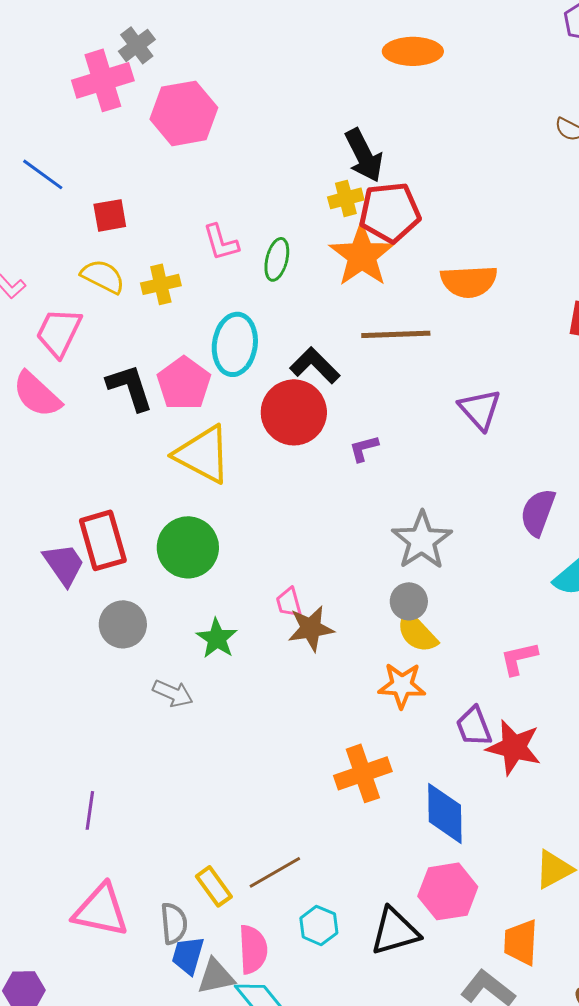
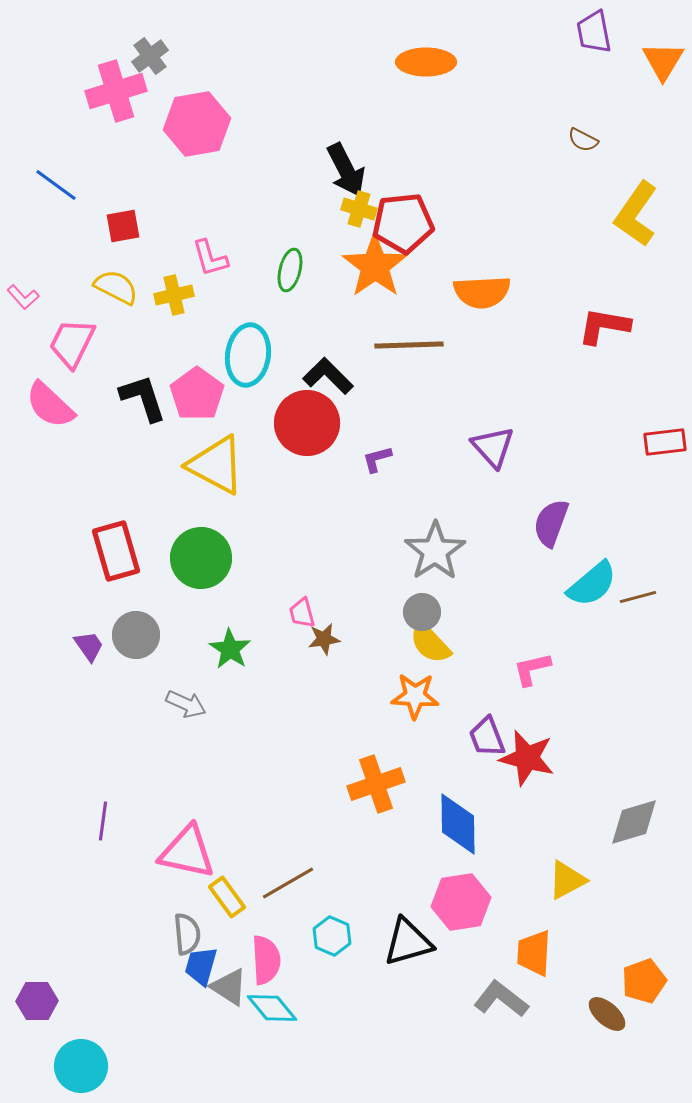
black arrow: (364, 155) -> (346, 170), moved
yellow cross: (346, 198) -> (359, 209), turned 32
pink L-shape: (221, 242) -> (210, 258), moved
purple triangle: (480, 409) -> (493, 447), moved
purple trapezoid: (64, 564) -> (89, 646), moved, size x0.7
brown star: (311, 628) -> (324, 639), size x0.7
pink triangle: (101, 910) -> (187, 852), moved
gray triangle: (216, 976) -> (229, 987), turned 45

